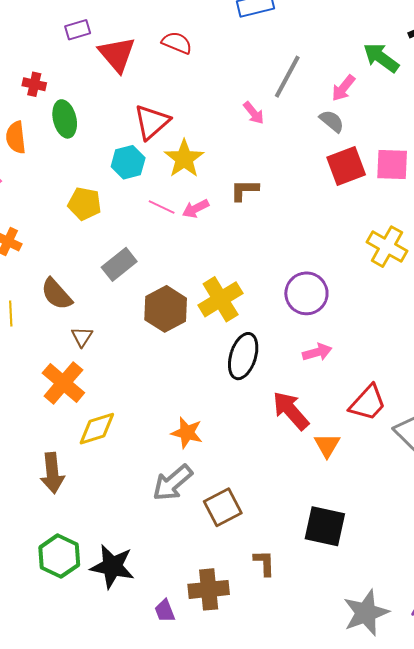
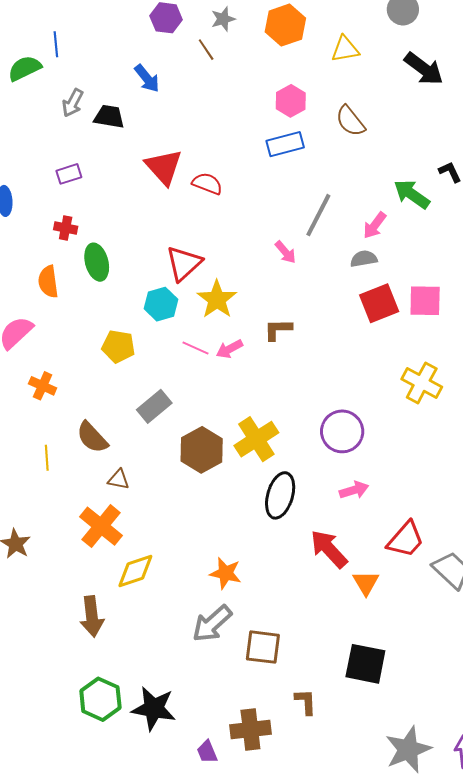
purple rectangle: (78, 30) -> (69, 174), moved
red triangle: (117, 54) -> (164, 167), moved
gray semicircle: (332, 121) -> (364, 259), turned -48
brown triangle: (82, 337) -> (119, 480), turned -50
brown square: (223, 507) -> (263, 647), turned 36

